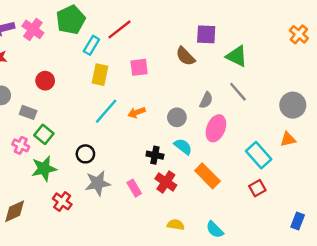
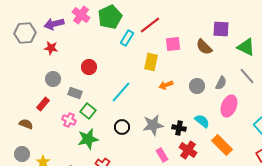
pink cross: (33, 29) -> (81, 15), moved
pink square: (139, 67) -> (173, 44), moved
yellow rectangle: (100, 75) -> (151, 62), moved
cyan line: (106, 111) -> (121, 92), moved
orange arrow: (137, 112) -> (166, 85), moved
gray circle: (177, 117) -> (197, 86), moved
gray star: (98, 183) -> (153, 125), moved

